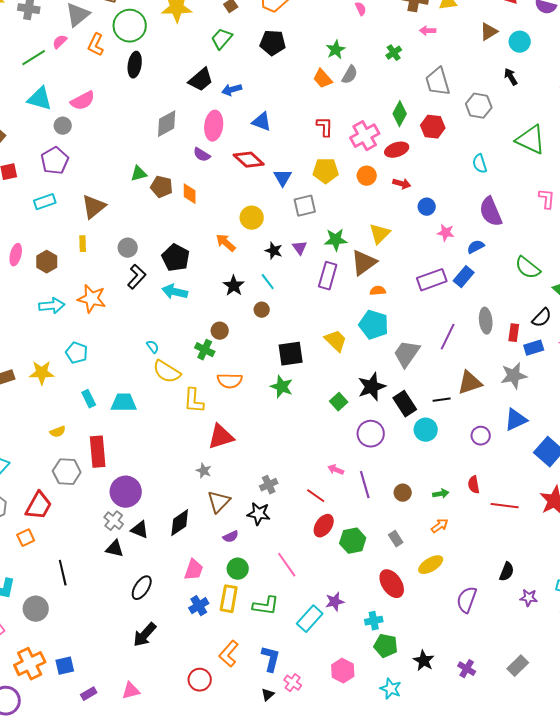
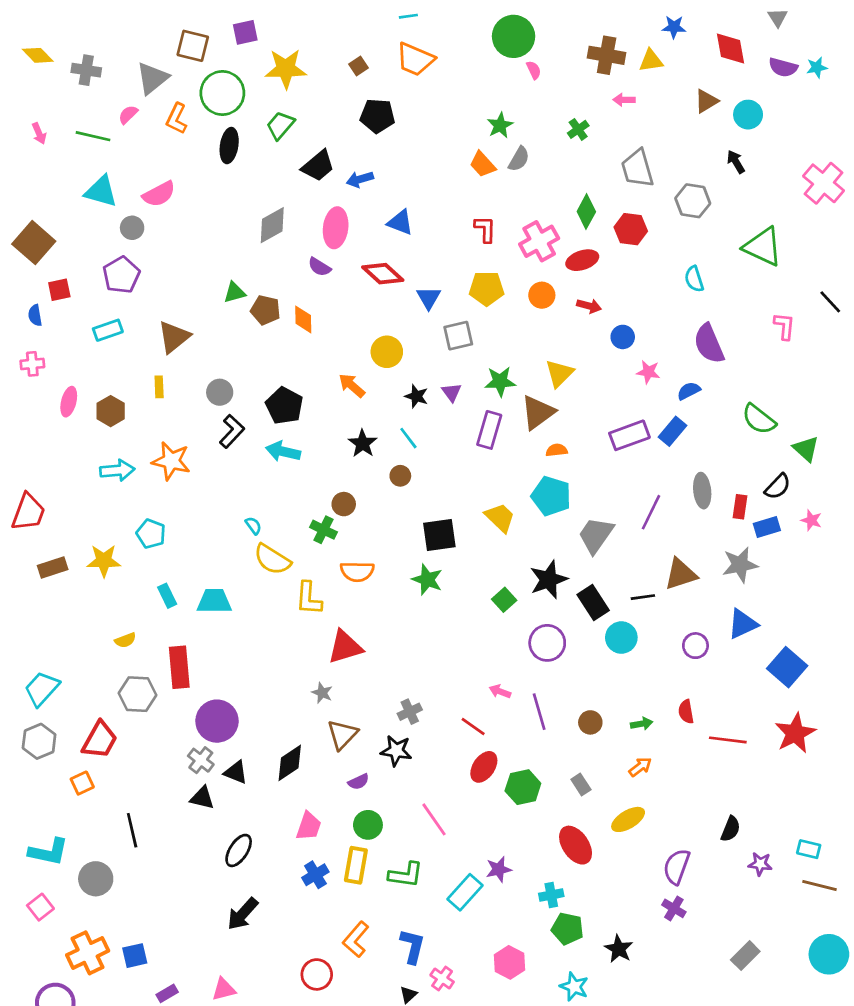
green trapezoid: (222, 39) -> (280, 125), moved
black pentagon: (273, 43) -> (377, 116), moved
green line: (34, 58) -> (93, 136), turned 45
purple cross: (467, 669) -> (674, 908), moved

